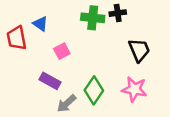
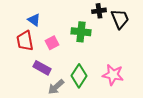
green cross: (93, 18) -> (81, 32), moved
red trapezoid: (17, 38) -> (25, 41), moved
black trapezoid: (139, 50) -> (120, 19), moved

